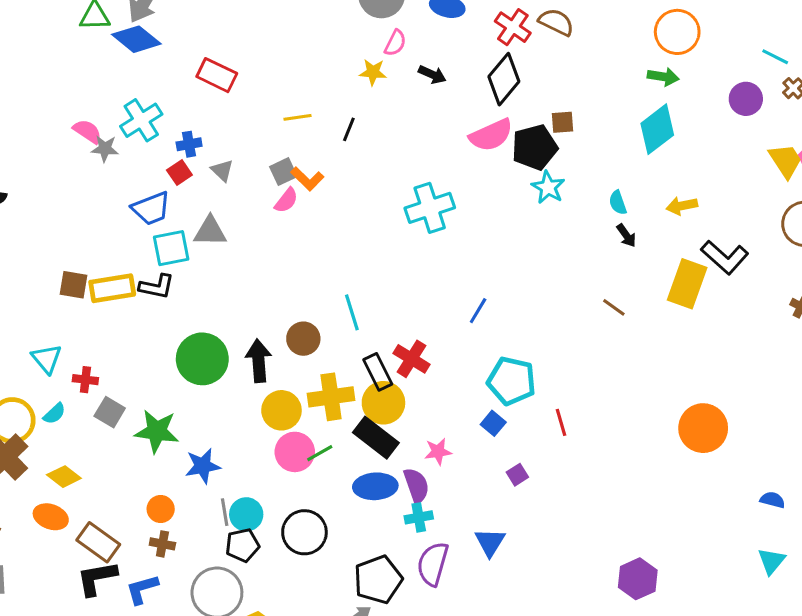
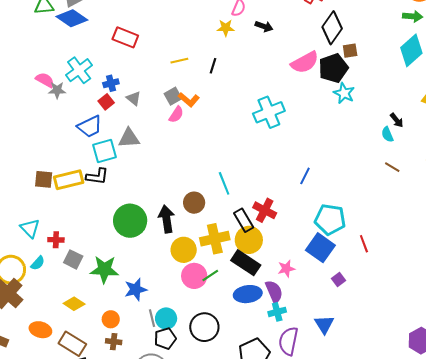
black diamond: (504, 79) -> (332, 28), moved
cyan semicircle: (618, 203) -> (387, 134), moved
blue square: (493, 423) -> (320, 248), size x1.8
yellow diamond: (64, 477) -> (74, 304), moved

